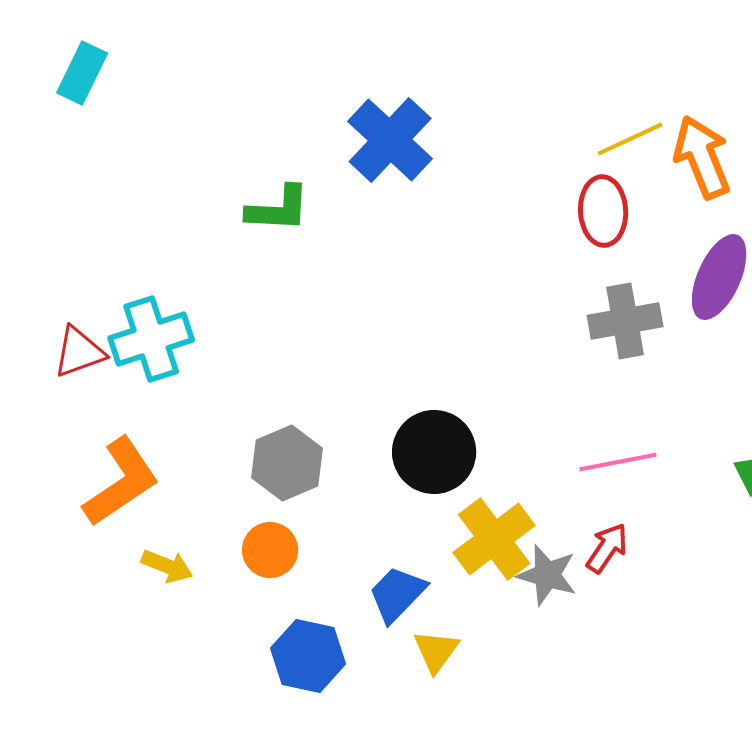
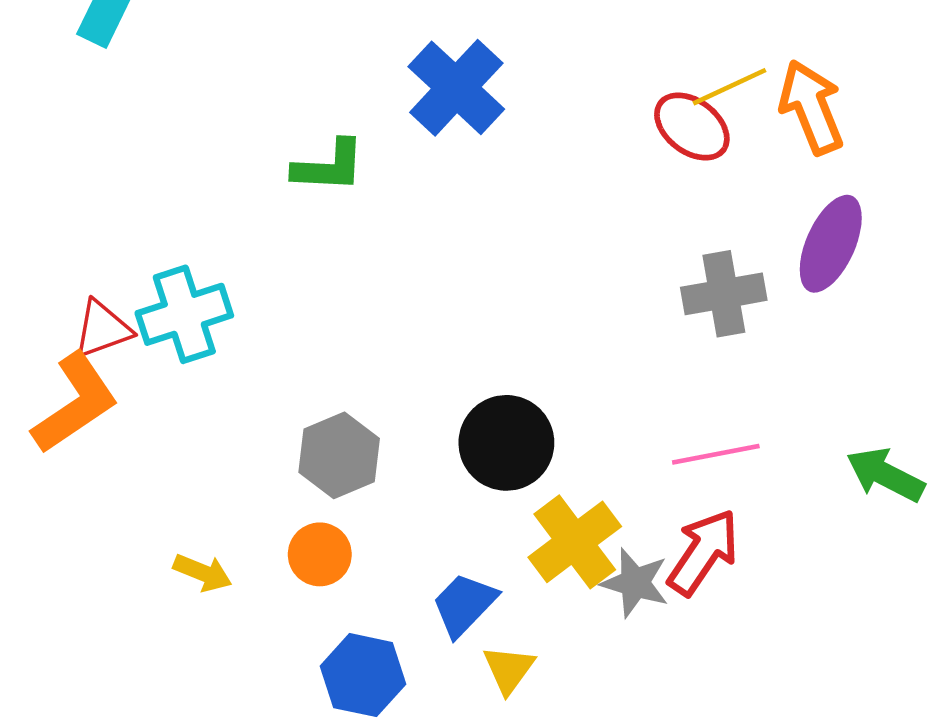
red ellipse: (603, 211) -> (692, 127), moved, turned -50
orange L-shape: (121, 482) -> (75, 403), moved
red arrow: (607, 548) -> (703, 552), size x1.5

